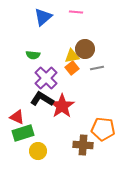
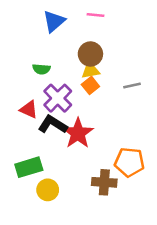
brown circle: (85, 49) -> (90, 54), moved
gray line: (97, 68) -> (132, 85), moved
red triangle: (17, 117) -> (29, 109), moved

